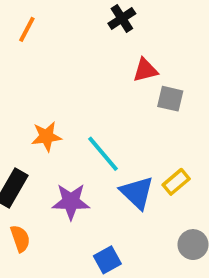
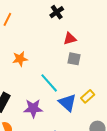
gray square: (170, 99) -> (74, 59), moved
orange star: (46, 136) -> (20, 59), moved

